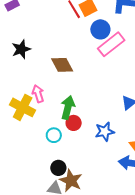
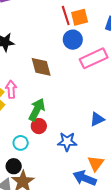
blue circle: (100, 29) -> (73, 40), moved
cyan circle: (54, 135) -> (21, 143), moved

